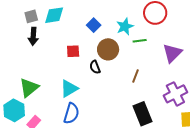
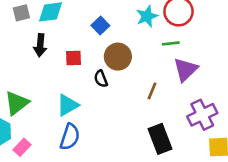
cyan star: (125, 27) -> (147, 16), moved
black arrow: (33, 36) -> (40, 45), moved
green line: (140, 41) -> (171, 43), moved
purple triangle: (172, 53) -> (186, 70), moved

